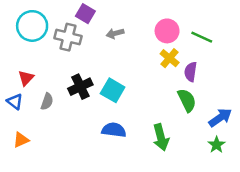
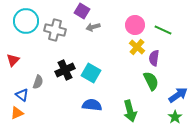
purple square: (85, 14) -> (82, 11), moved
red triangle: (26, 78) -> (13, 60), moved
blue triangle: (15, 101) -> (22, 95), moved

